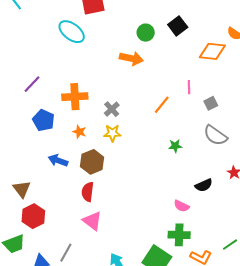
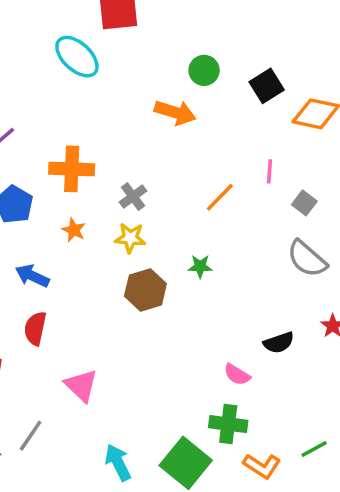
black square: (178, 26) -> (267, 86), moved
gray square: (211, 103) -> (304, 203), turned -32
green star: (175, 146) -> (200, 266), moved
brown hexagon: (92, 162) -> (145, 290), moved
red semicircle: (88, 192) -> (35, 328), moved

